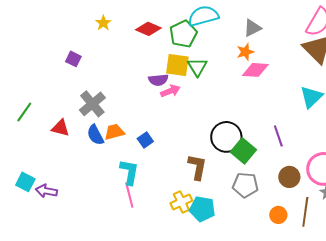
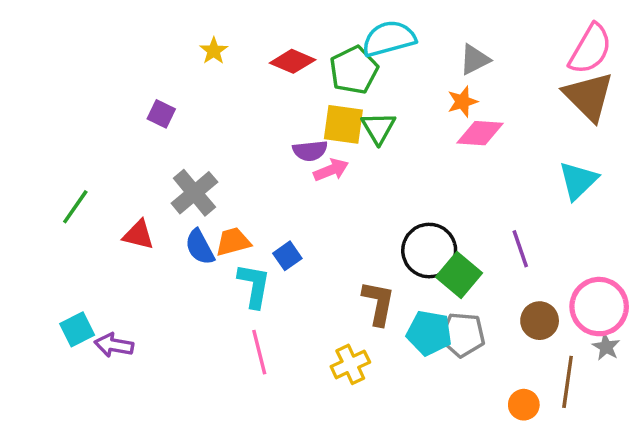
cyan L-shape: (129, 172) -> (254, 286), moved
cyan square: (25, 182) -> (77, 329), turned 36
cyan pentagon: (202, 209) -> (429, 333), moved
orange circle: (278, 215) -> (524, 405), moved

